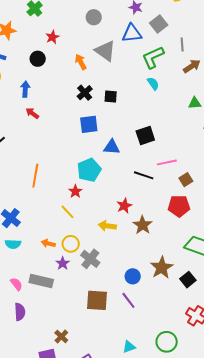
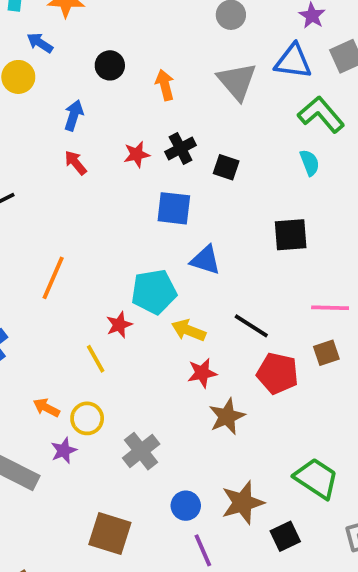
red star: (52, 37) -> (137, 154), moved
green L-shape: (153, 57) -> (321, 115), turned 60
orange arrow: (81, 62) -> (165, 85), moved
black square: (145, 136) -> (291, 235), moved
pink line: (167, 162) -> (330, 308), moved
red pentagon: (179, 206) -> (278, 373), moved
yellow arrow: (107, 226) -> (189, 330), moved
gray cross: (90, 259) -> (141, 451), moved
purple line: (128, 300) -> (203, 550), moved

